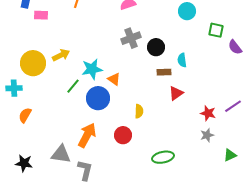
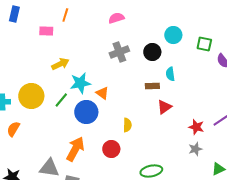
cyan circle: (187, 11) -> (173, 35), moved
pink rectangle: (41, 15) -> (46, 31), moved
black circle: (156, 47) -> (152, 52), moved
yellow arrow: (61, 55) -> (60, 64), moved
yellow circle: (33, 63) -> (31, 96), moved

